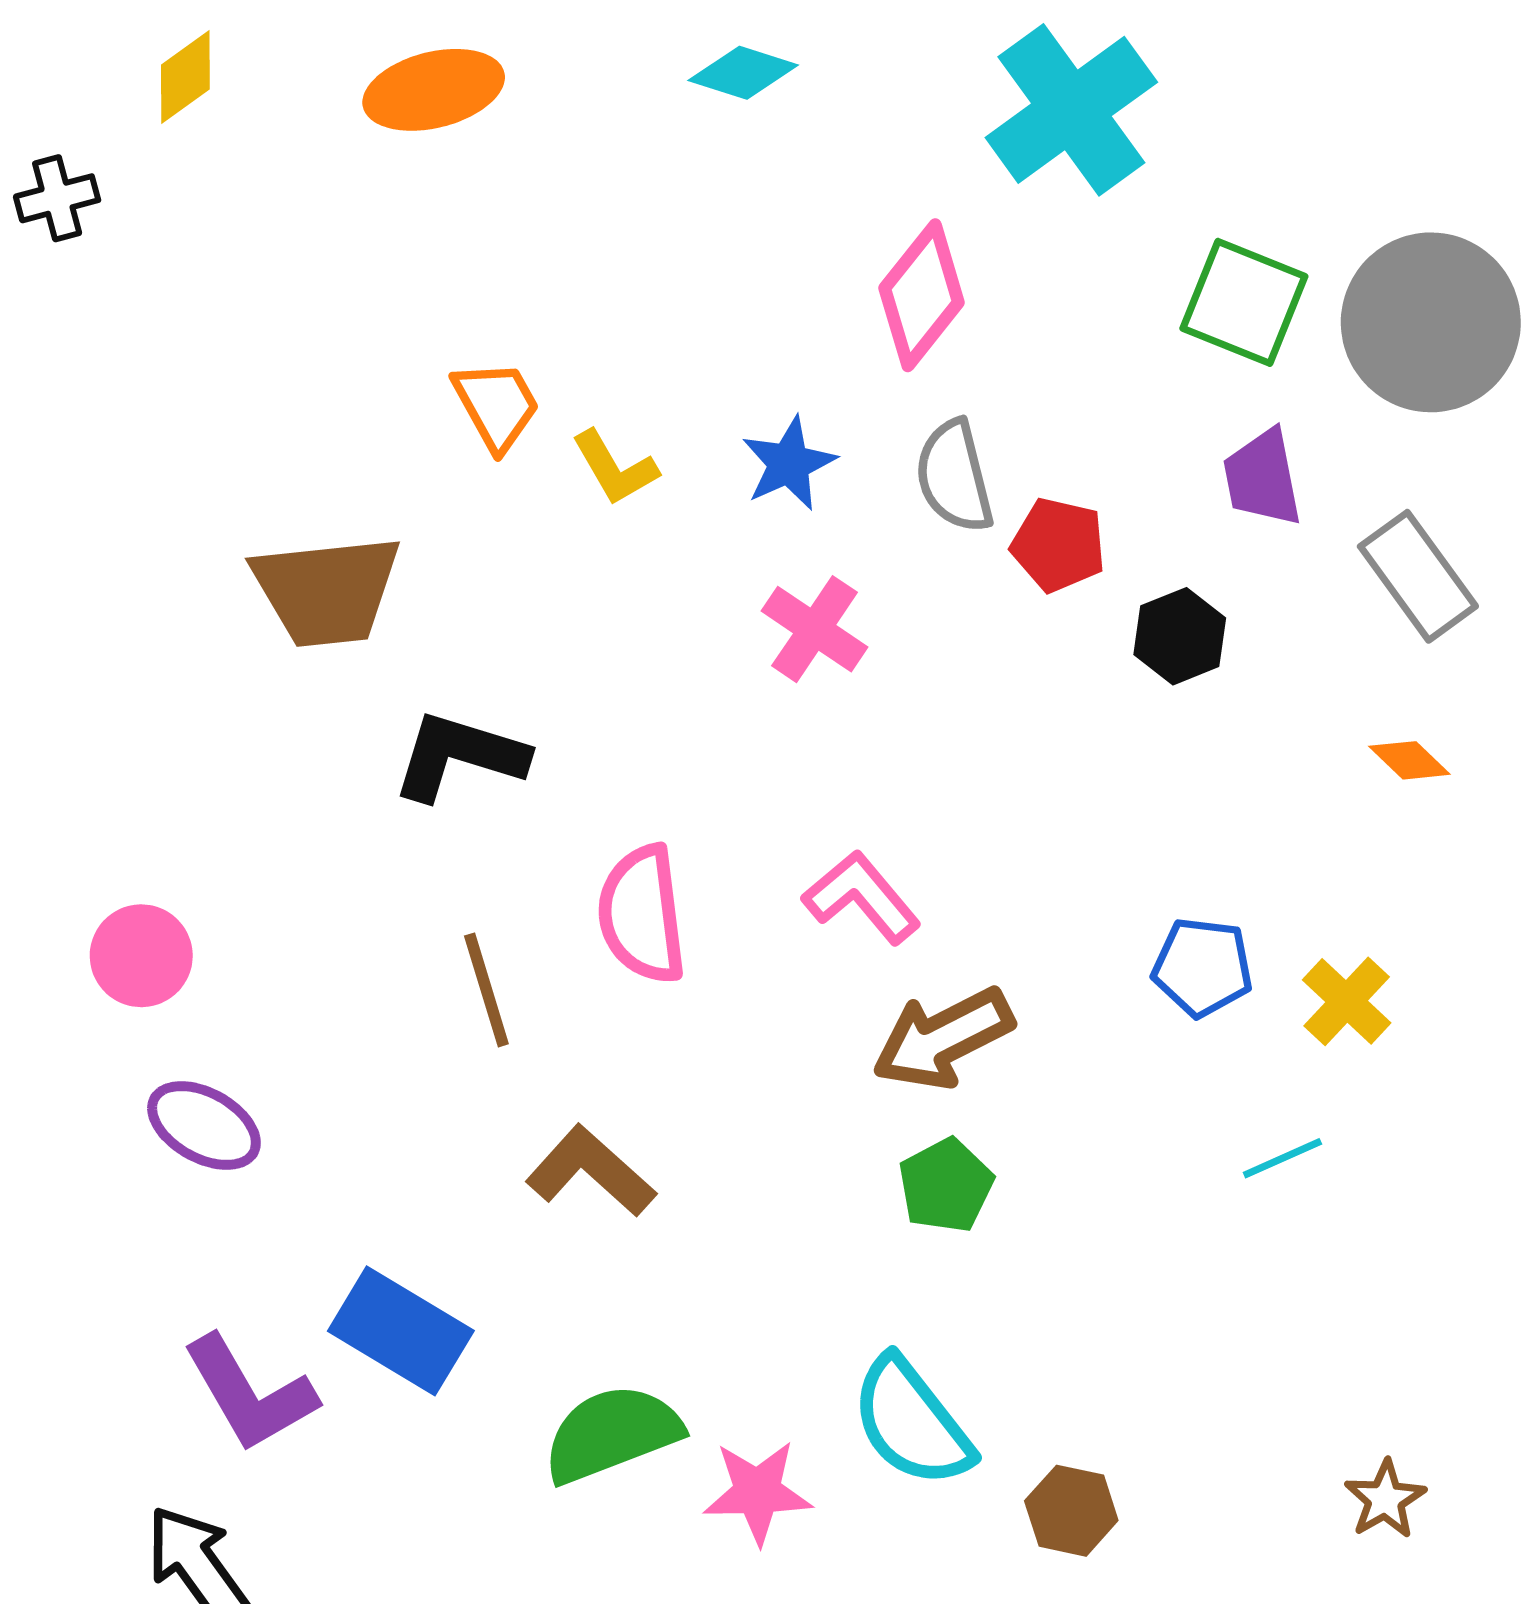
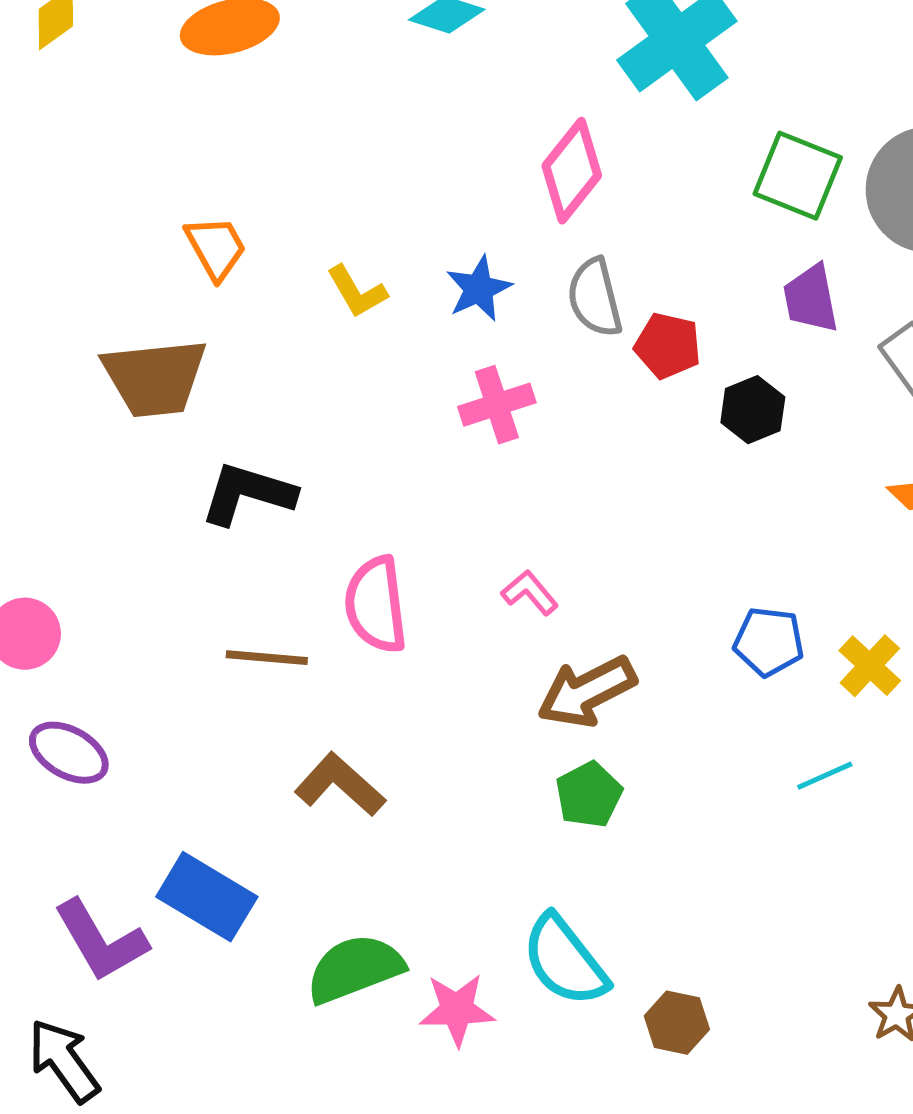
orange trapezoid: (496, 405) -> (216, 248), moved
pink cross: (815, 629) -> (497, 405), turned 38
pink L-shape: (862, 897) -> (530, 593), size x0.7
brown line: (486, 990) -> (267, 658), turned -68

